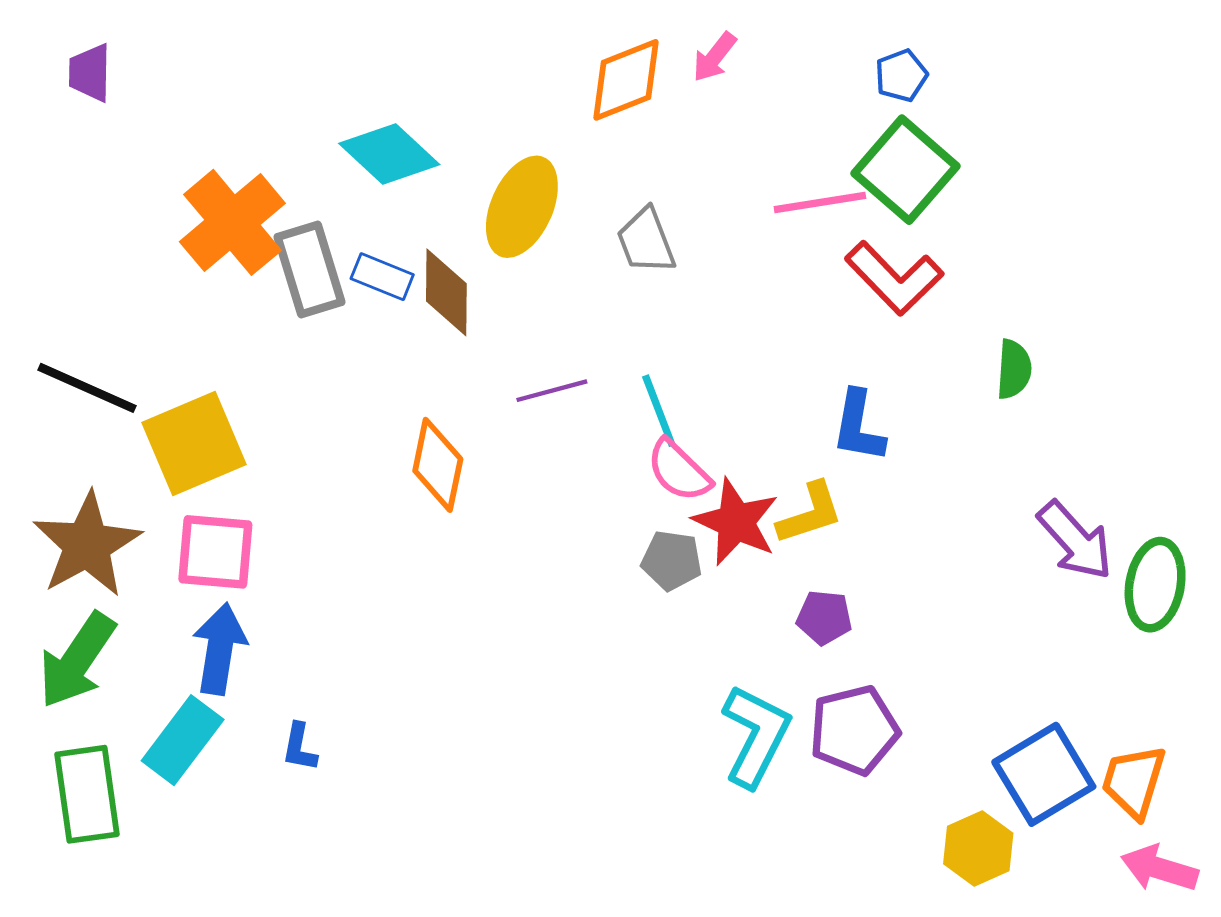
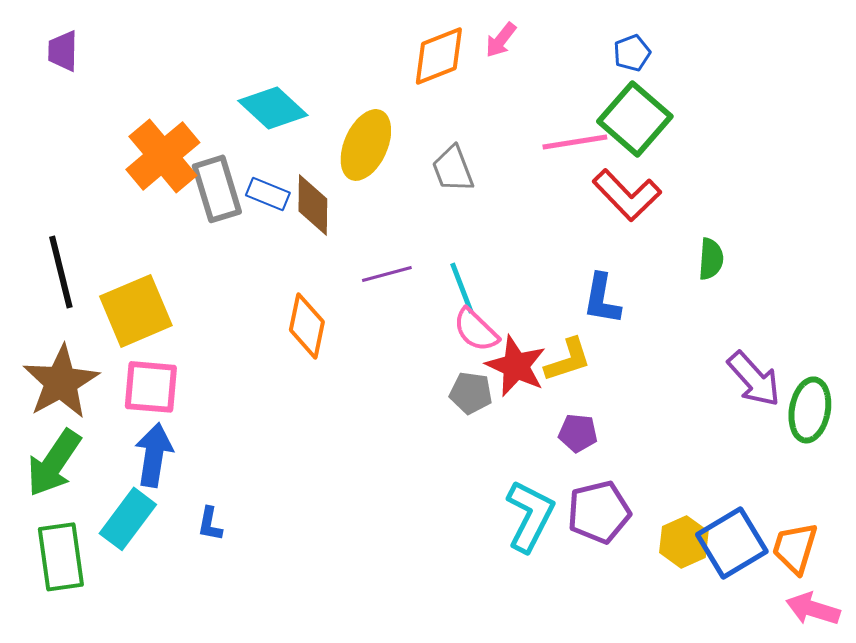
black line: (87, 388) -> (61, 272), turned 52
yellow hexagon: (978, 848) -> (684, 542), moved

